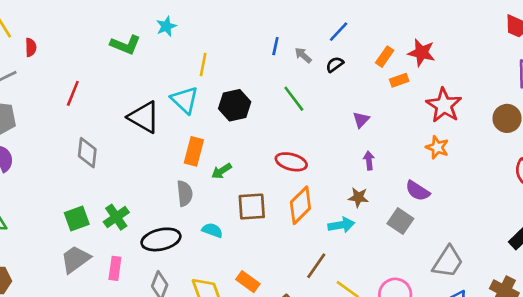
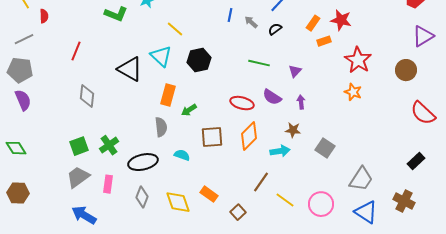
yellow line: (203, 64) -> (175, 29), turned -60
green line: (294, 99) -> (259, 63), moved, turned -40
purple semicircle: (418, 191) -> (272, 97), moved

